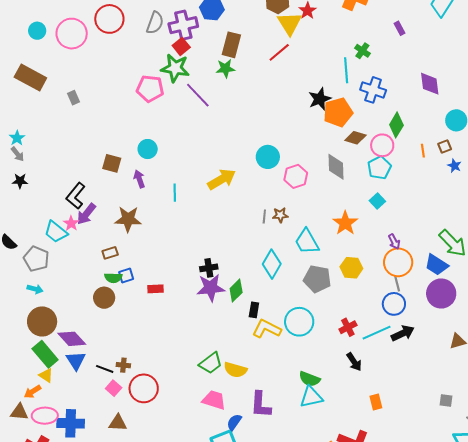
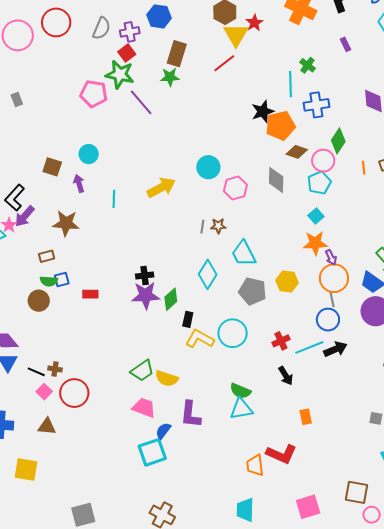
purple cross: (183, 25) -> (130, 32), size x0.7
blue cross: (373, 90) -> (316, 105), turned -30
orange star: (345, 223) -> (315, 243), moved, turned 30

